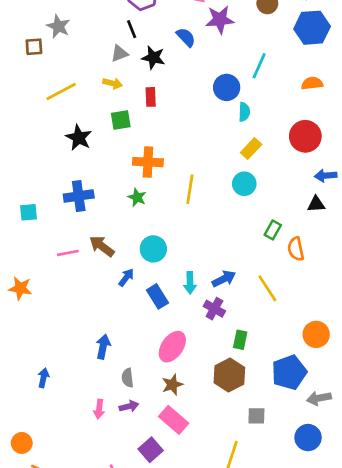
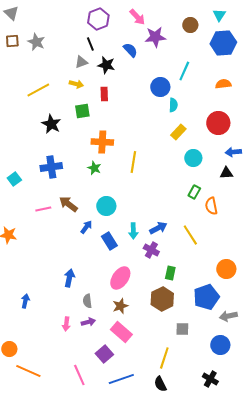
brown square: (34, 47) -> (12, 41), moved
cyan circle: (244, 184) -> (193, 158), moved
cyan square: (28, 212) -> (14, 179), turned -32

